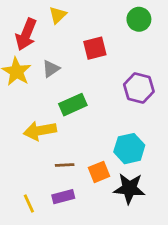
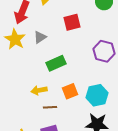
yellow arrow: (40, 131) -> (39, 90), moved, size x0.7
orange square: (99, 172) -> (70, 91), moved

